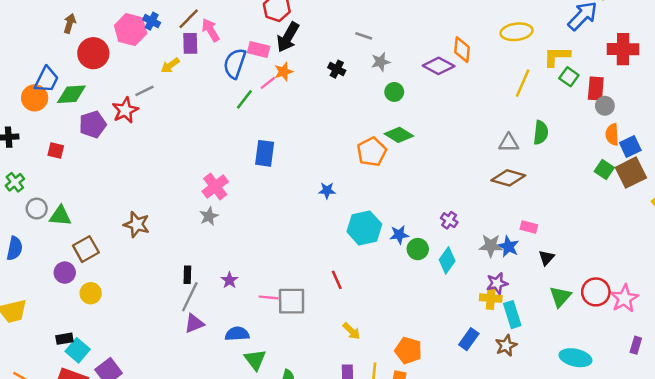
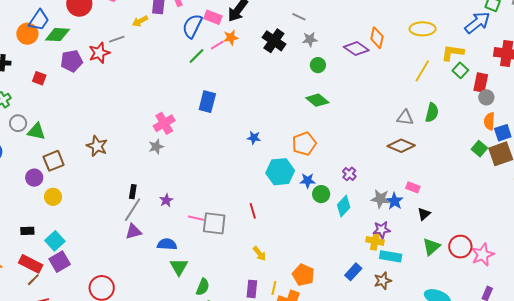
black cross: (337, 69) -> (274, 41), size x1.6
orange pentagon: (372, 152) -> (304, 144), moved
cyan rectangle: (512, 315) -> (391, 256), turned -70
cyan square: (78, 350) -> (55, 241), moved

